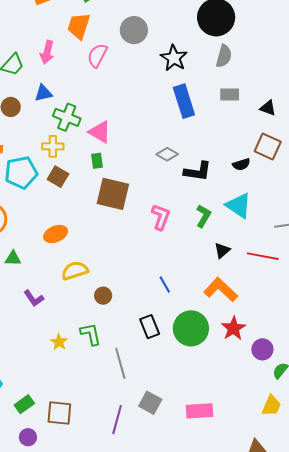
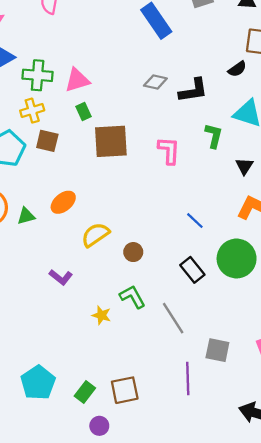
pink triangle: (100, 132) -> (77, 80), turned -30
green triangle: (13, 258) -> (26, 216), moved

